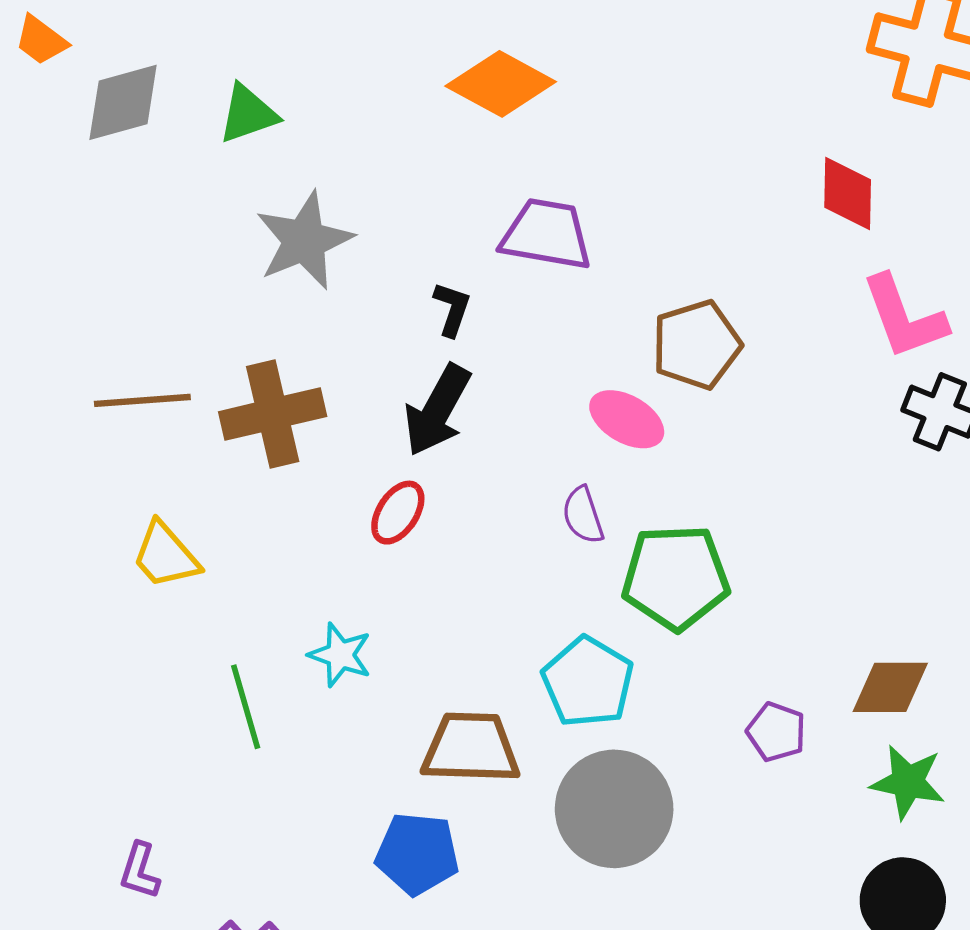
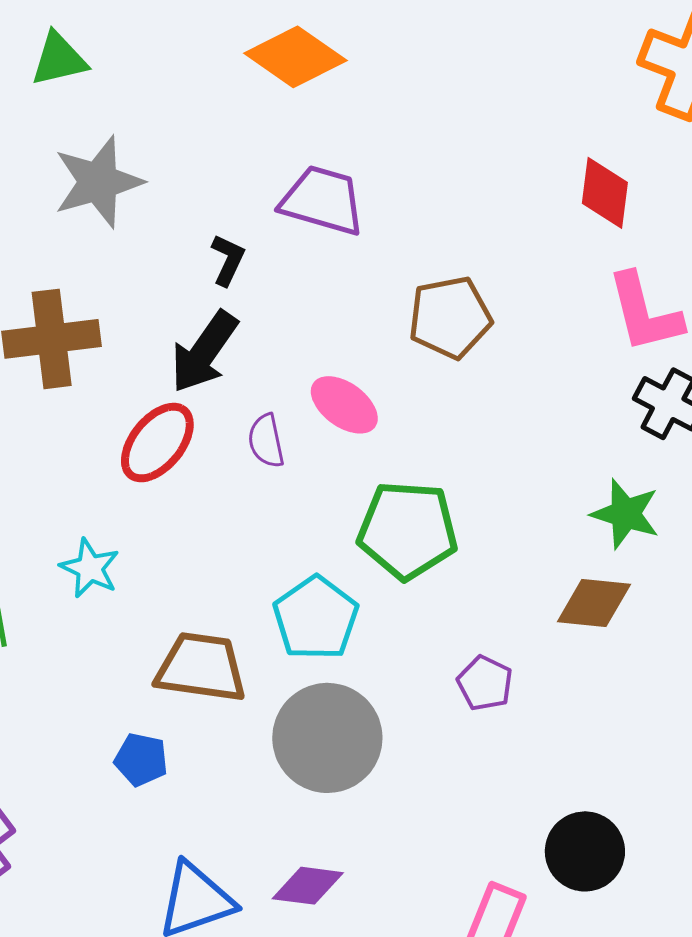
pink ellipse: (627, 419) -> (344, 405), moved
red ellipse: (398, 513) -> (157, 443), size x1.4
purple semicircle: (583, 515) -> (266, 441), moved
brown diamond: (890, 687) -> (594, 603), moved
green star: (908, 782) -> (625, 514), moved
blue pentagon: (417, 854) -> (141, 760), size x0.7

